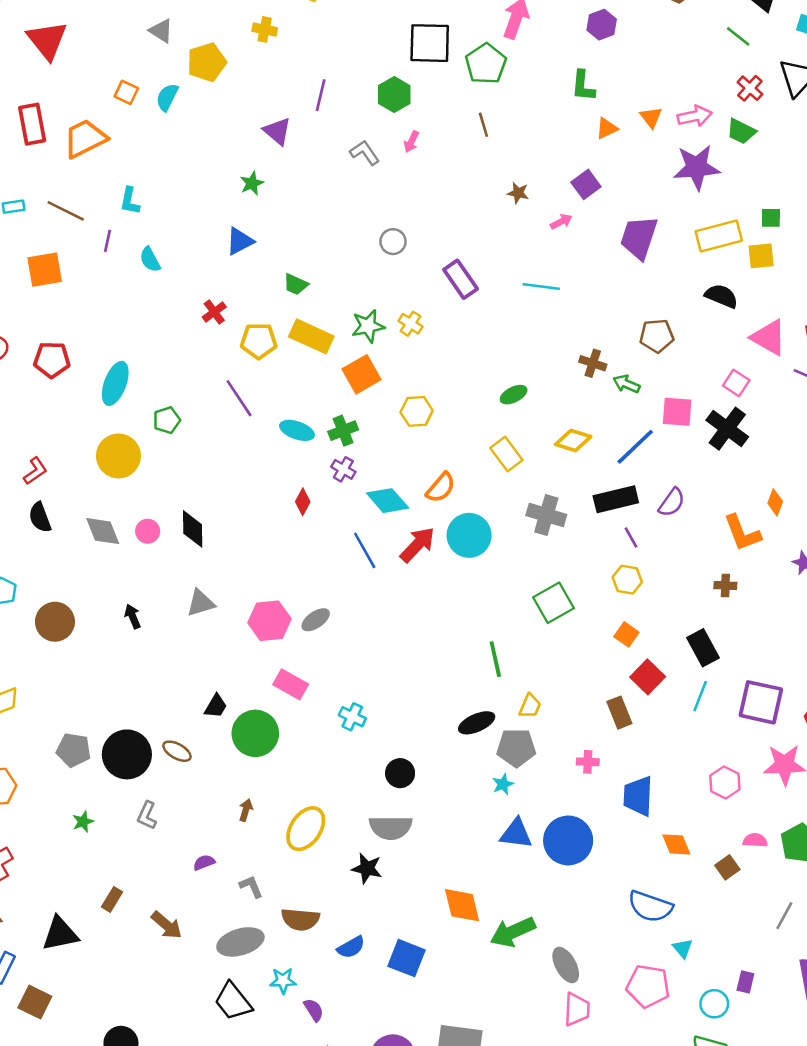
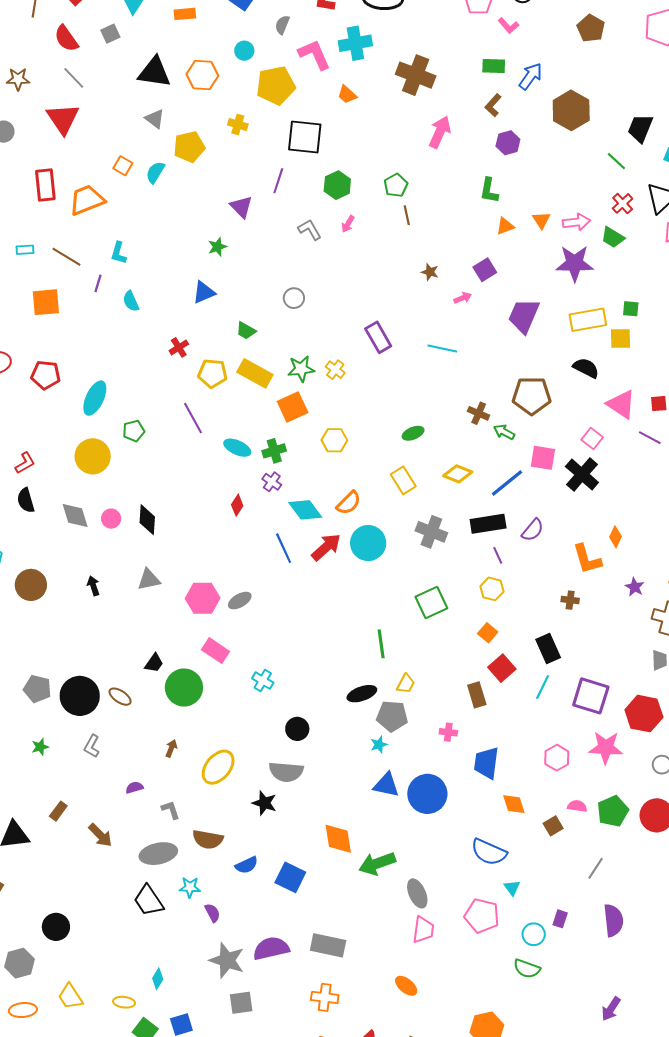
black square: (430, 43) -> (305, 137), moved
green pentagon: (486, 64) -> (396, 185), moved, size x0.7
gray circle: (393, 242) -> (294, 298), moved
brown pentagon: (657, 336) -> (532, 396), size x1.4

